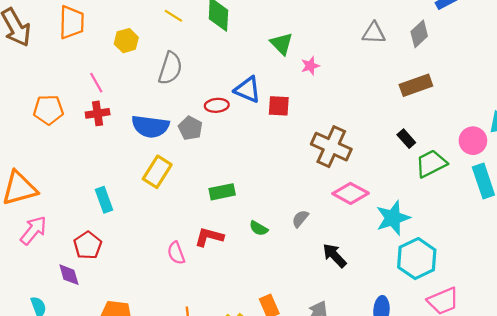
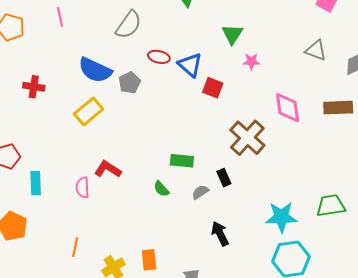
red ellipse: (217, 105) -> (159, 57), moved
red cross: (98, 113) -> (34, 87), moved
black rectangle: (406, 139) -> (224, 178), moved
green trapezoid: (431, 164) -> (331, 206), moved
green rectangle: (222, 192) -> (182, 161), moved
pink diamond: (351, 193) -> (288, 108), moved, turned 36
cyan rectangle: (104, 200) -> (36, 183), moved
red L-shape: (209, 237) -> (108, 169), moved

